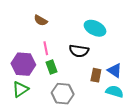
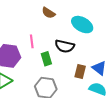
brown semicircle: (41, 20) -> (48, 13), moved
green rectangle: (52, 67) -> (46, 59), moved

